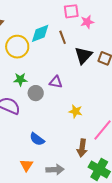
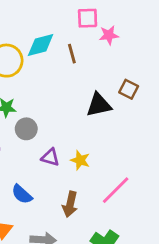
black triangle: (83, 55) -> (99, 105), moved, turned 30
purple triangle: (56, 82) -> (50, 157), moved
brown arrow: (82, 148) -> (70, 204), moved

